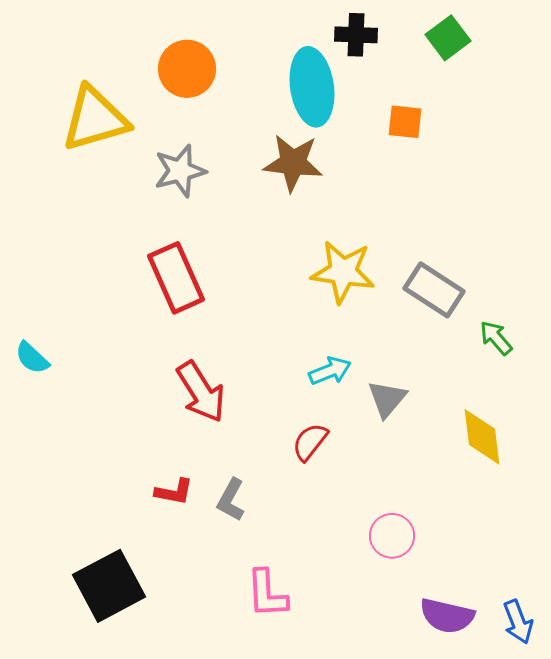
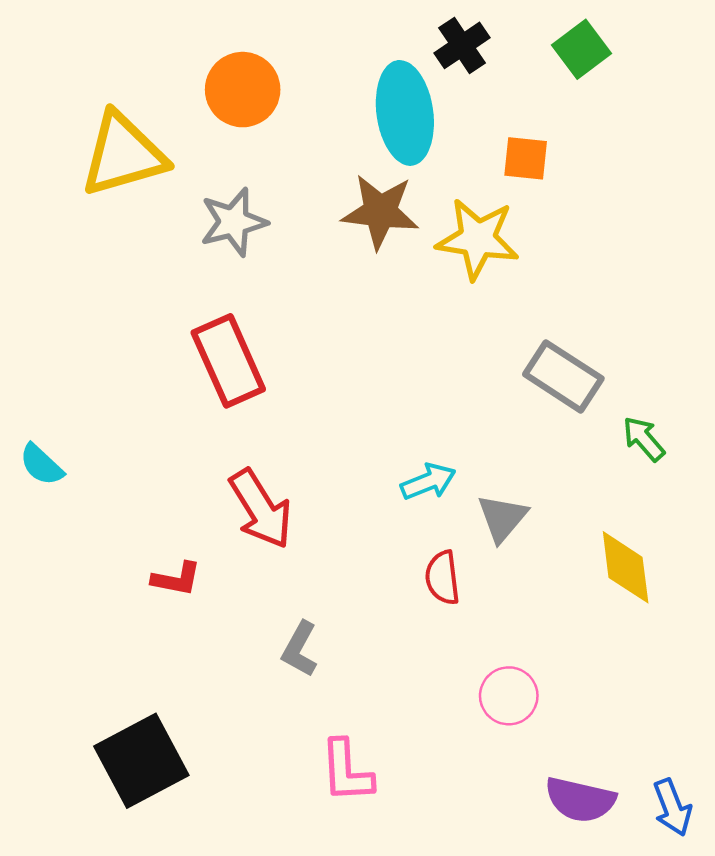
black cross: (356, 35) -> (462, 45), turned -36
yellow star: (343, 272) -> (478, 239), moved
red semicircle: (310, 442) -> (443, 578), moved, turned -45
red L-shape: (174, 492) -> (176, 579), moved

